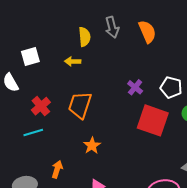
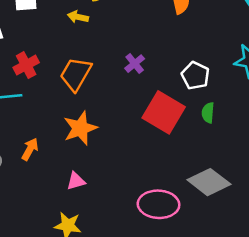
purple cross: (135, 87) -> (135, 64), moved
orange star: (92, 146) -> (80, 128), size x1.5

